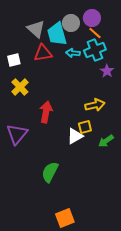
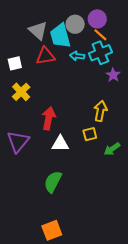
yellow arrow: (95, 105) -> (100, 111), turned -66
white triangle: (75, 136) -> (60, 144), moved, turned 30
orange square: (65, 218) -> (52, 230), moved

